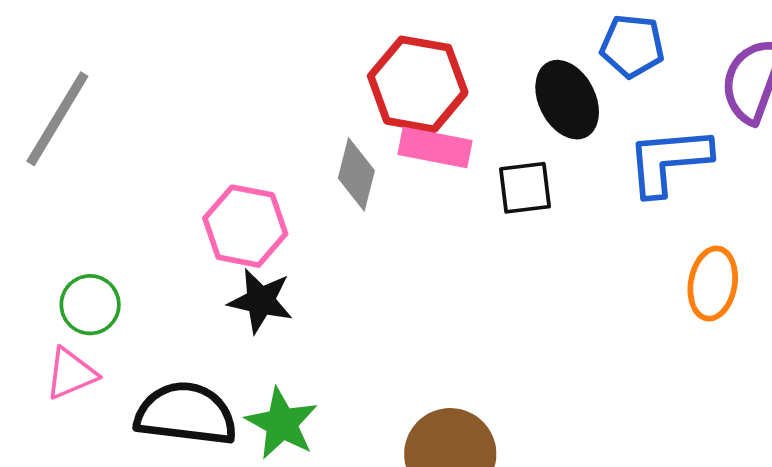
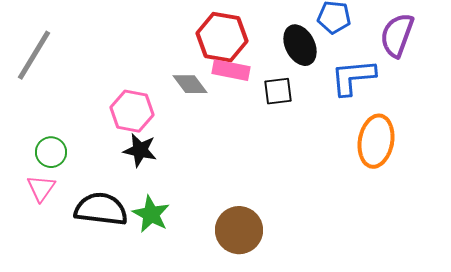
gray diamond: (356, 174) -> (190, 84), turned -51
orange ellipse: (713, 284) -> (376, 141), size x1.4
pink triangle: (71, 374) -> (41, 188), turned -32

